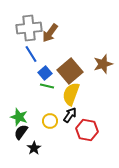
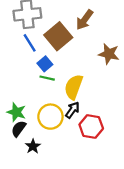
brown arrow: (50, 33) -> (85, 20), moved
brown star: (103, 64) -> (109, 54), turned 30
brown square: (70, 71) -> (58, 36), moved
yellow circle: (50, 121) -> (50, 117), size x1.5

